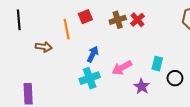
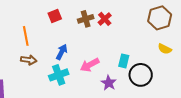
orange line: (67, 29) -> (26, 36), moved
brown arrow: (44, 47) -> (29, 60), moved
black circle: (175, 78) -> (141, 75), size x1.5

